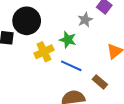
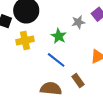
yellow cross: (44, 52) -> (25, 40), moved

